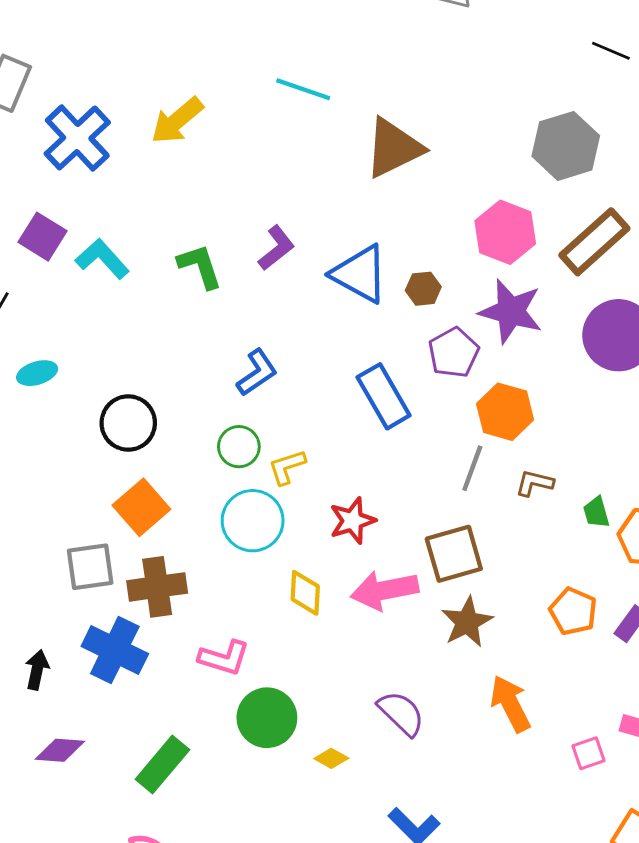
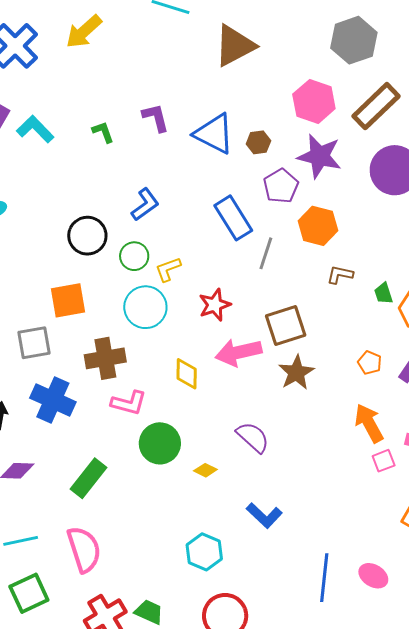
purple L-shape: (276, 248) -> (156, 118), turned -64
green L-shape: (200, 266) -> (103, 132), size x0.7
black circle: (128, 423) -> (87, 236), moved
gray line: (472, 468) -> (266, 253), moved
orange square: (141, 507) -> (68, 300), turned 33
brown cross: (157, 587) -> (105, 358), moved
yellow diamond: (305, 593) -> (187, 374), moved
orange pentagon: (573, 611) -> (370, 363), size x0.7
orange arrow: (510, 704) -> (369, 423), moved

